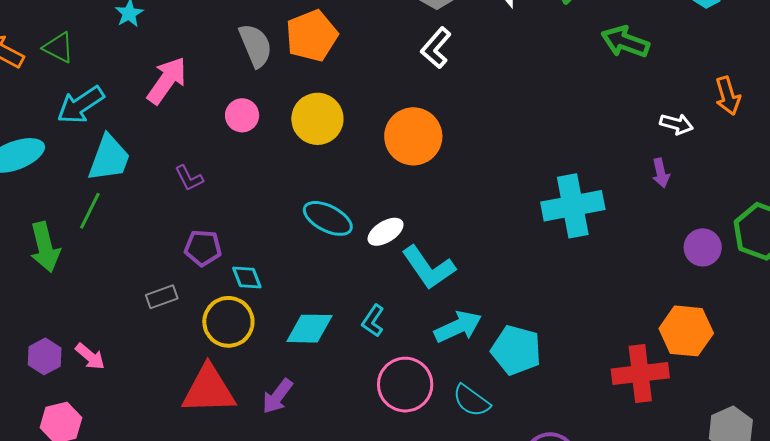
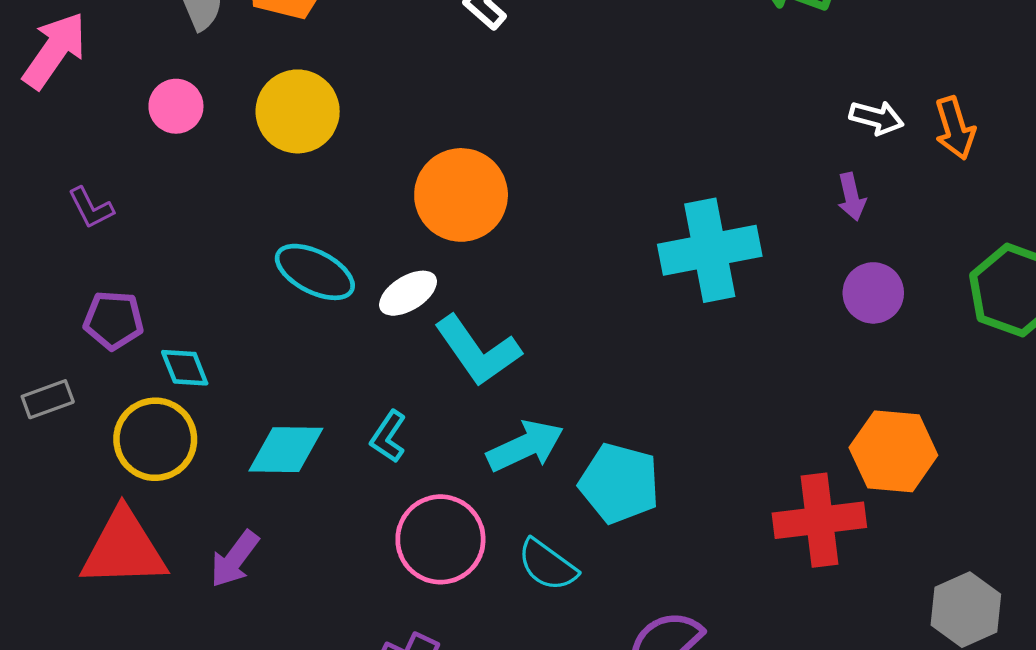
orange arrow: (728, 96) -> (955, 128), moved
orange circle: (413, 136) -> (461, 195), moved
purple circle: (703, 247) -> (873, 293), moved

